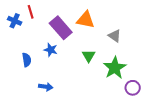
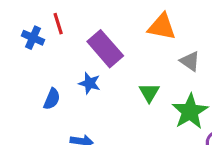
orange triangle: (86, 20) -> (162, 27), moved
blue semicircle: (27, 60) -> (52, 99), turned 32

